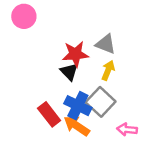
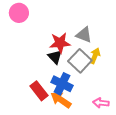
yellow arrow: (108, 70) -> (95, 56), moved
gray square: (101, 102) -> (80, 61), moved

